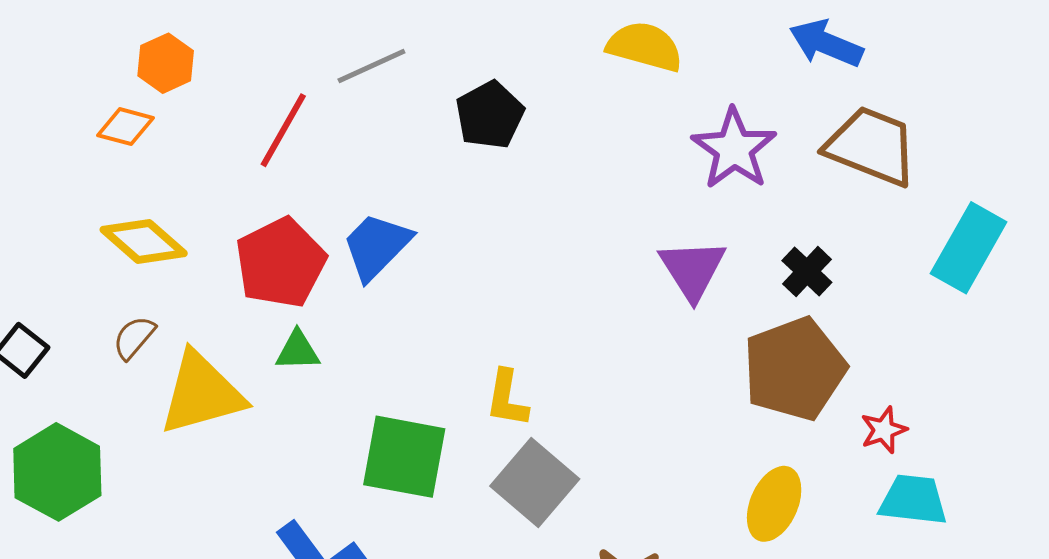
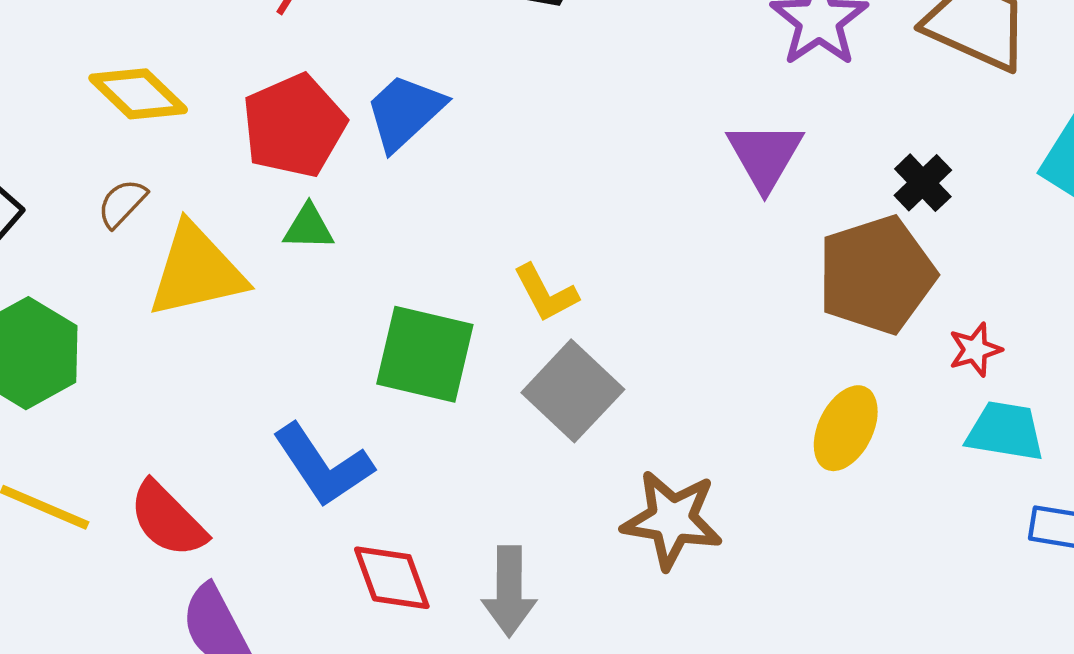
black cross: (807, 272) -> (923, 183), moved
yellow L-shape: (507, 398) -> (546, 293), turned -40

